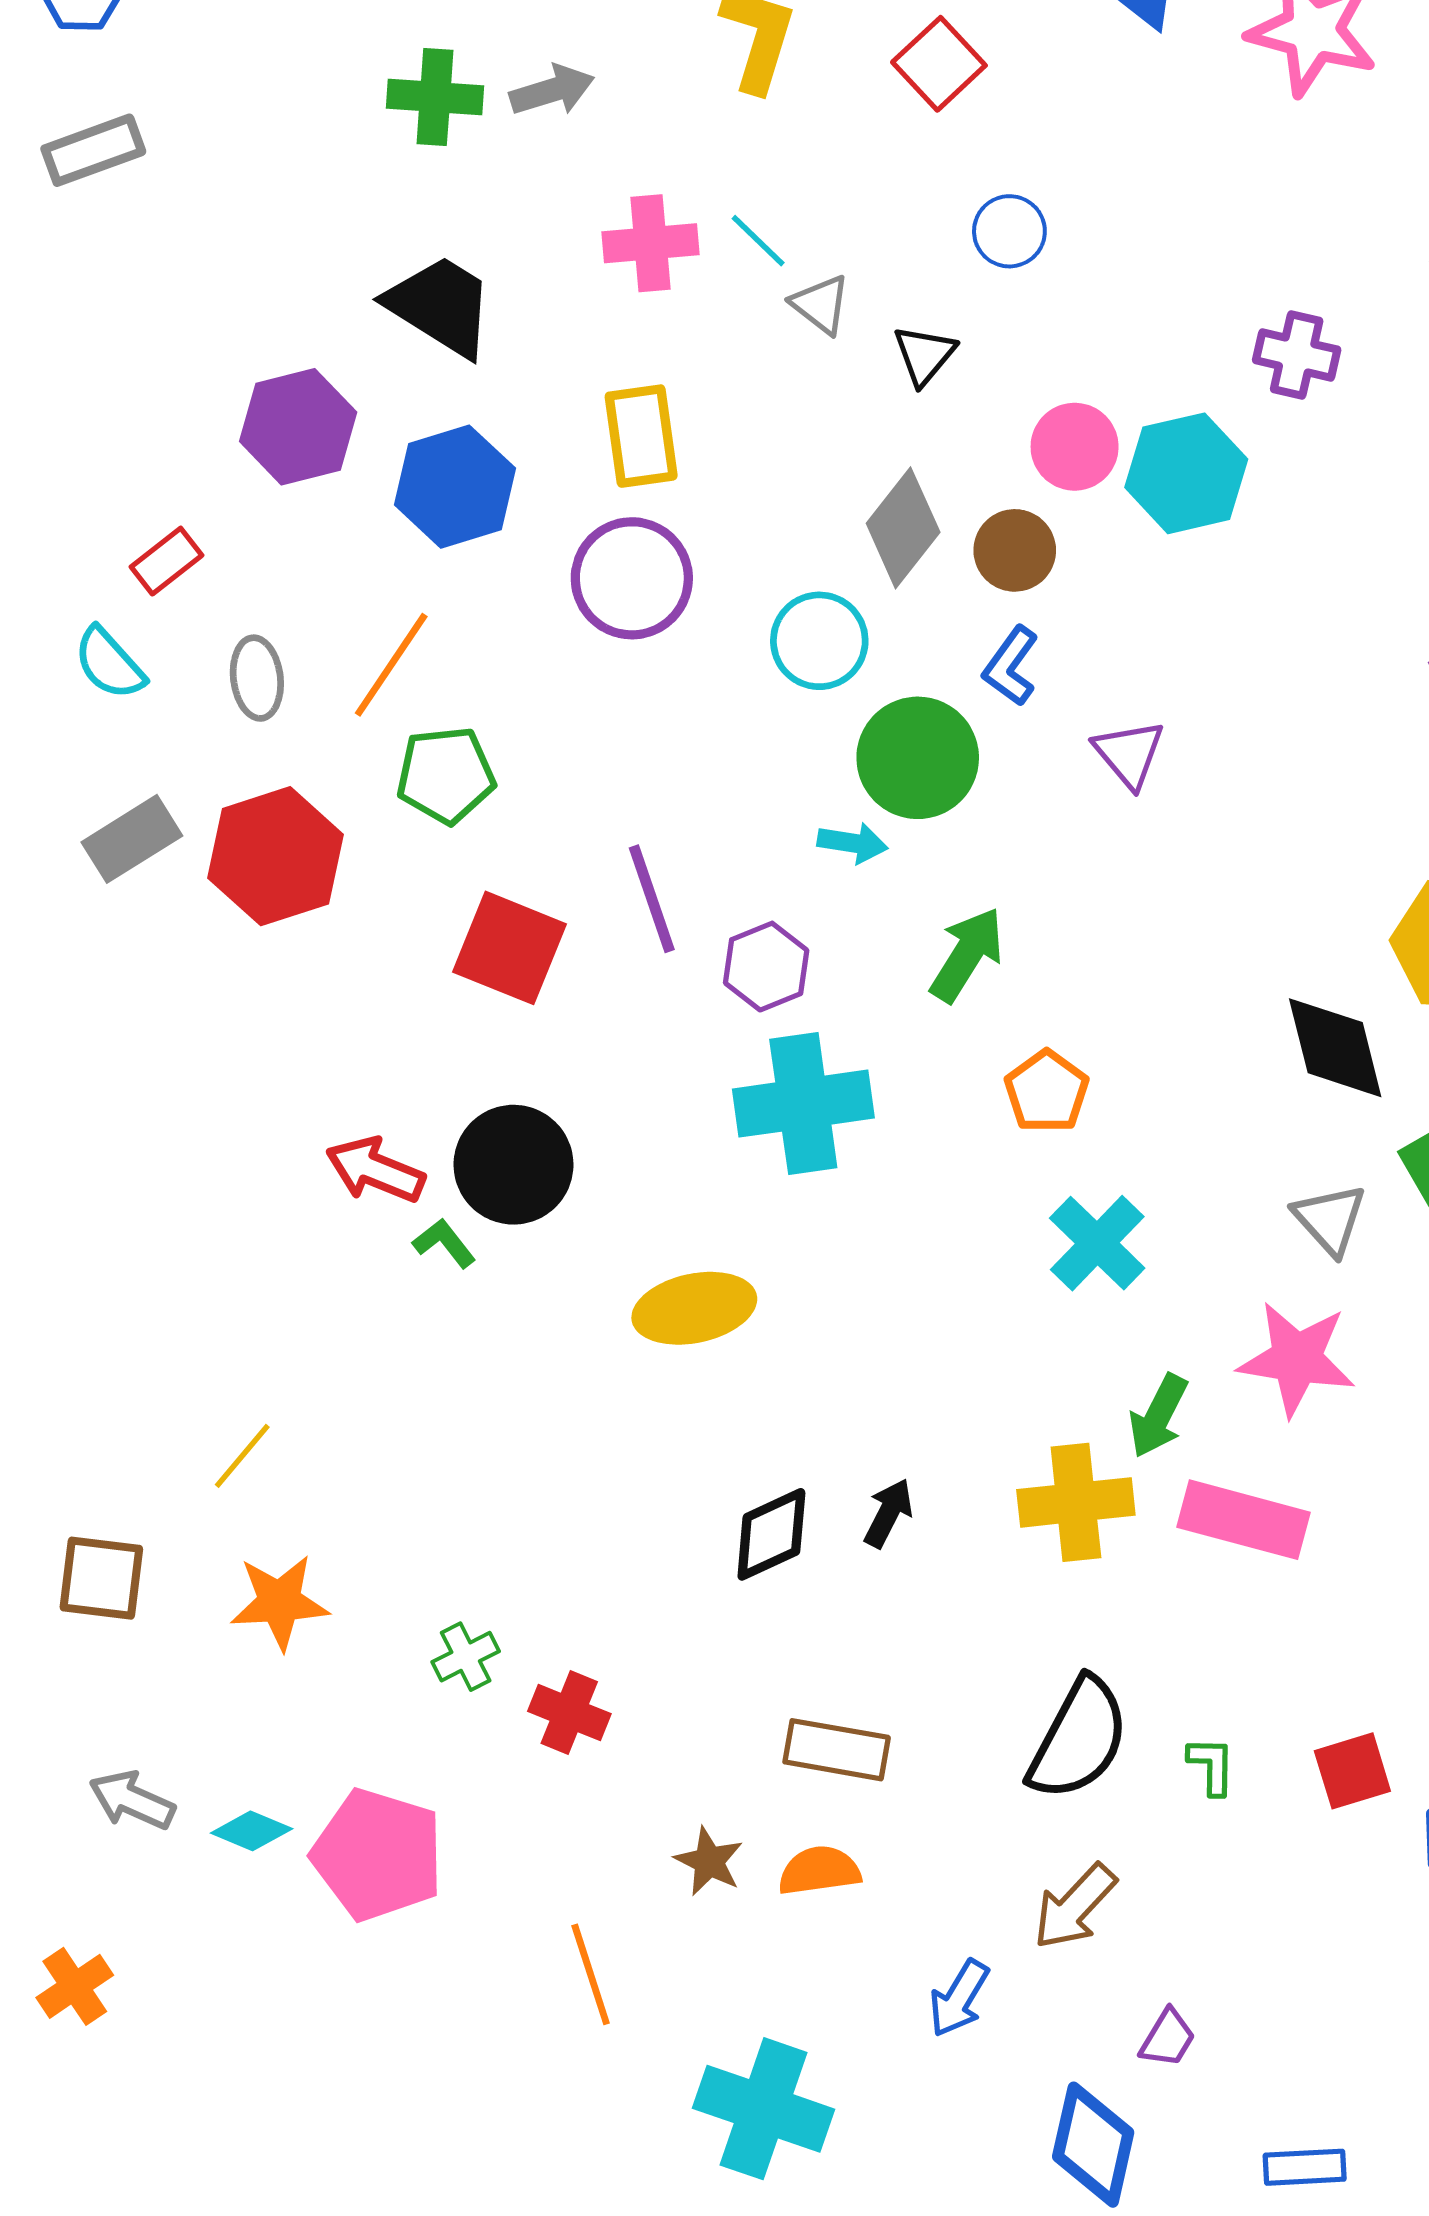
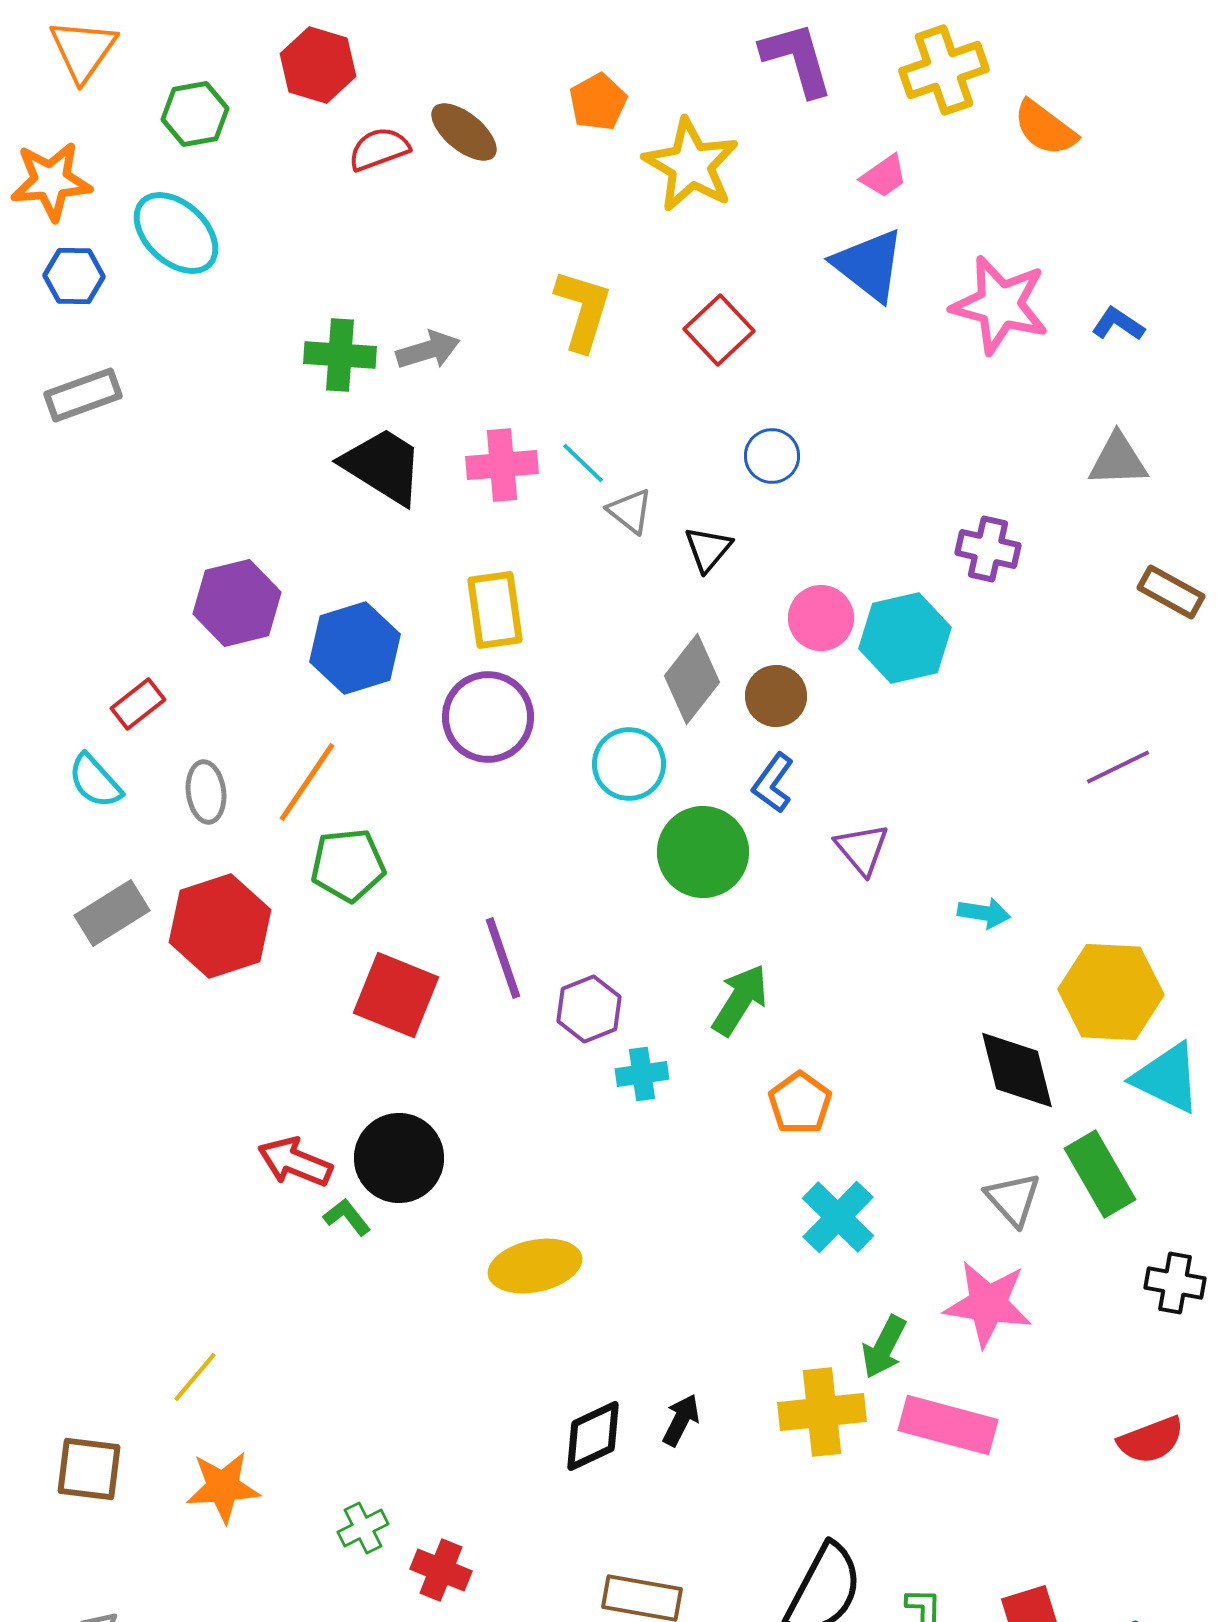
black trapezoid: (440, 306) -> (383, 466), moved
cyan arrow: (853, 843) -> (984, 913), moved
cyan cross: (803, 1104) -> (642, 1074), moved, size x0.5

